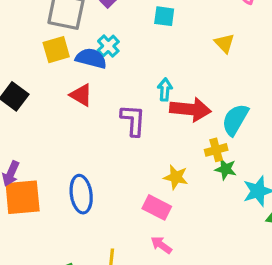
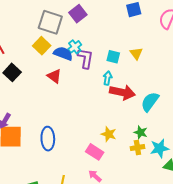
cyan square: (164, 16) -> (113, 57), moved
yellow triangle: (224, 43) -> (136, 53), moved
yellow square: (56, 50) -> (42, 46), turned -36
purple L-shape: (133, 120) -> (85, 58), moved
yellow cross: (216, 150) -> (137, 148), moved

